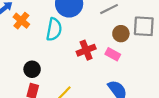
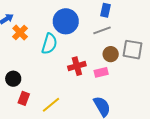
pink rectangle: (113, 54) -> (101, 72), turned -48
black circle: (32, 69) -> (13, 79), moved

